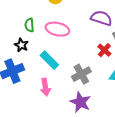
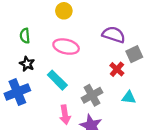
green semicircle: (29, 25) -> (25, 36), moved
pink arrow: (45, 87) -> (65, 115), moved

